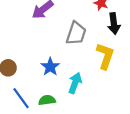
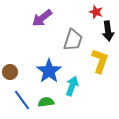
blue star: (50, 67) -> (49, 71), size x1.4

